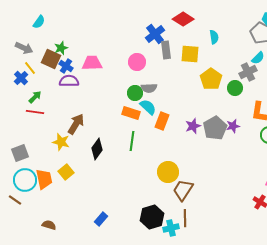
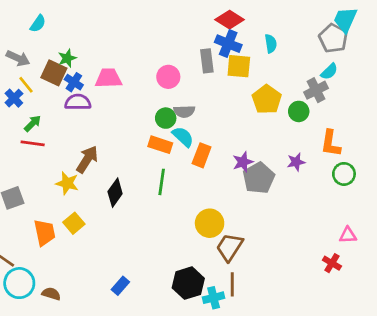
blue cross: (155, 34) -> (228, 44), moved, turned -30
gray pentagon: (215, 128) -> (259, 178), moved
cyan circle: (25, 180) -> (19, 283), moved

